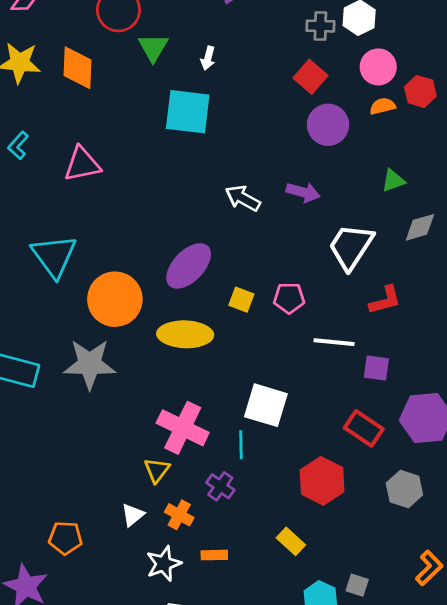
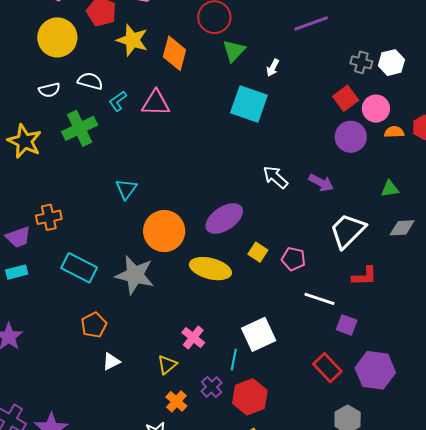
pink circle: (378, 67) -> (376, 109), moved
pink triangle: (82, 164) -> (156, 103), moved
cyan triangle: (54, 256) -> (126, 189), size x0.6
white square: (266, 405) -> (259, 334), turned 36
pink cross: (183, 428) -> (193, 337), size x0.6
red hexagon: (322, 481) -> (250, 397), moved
white triangle: (133, 515) -> (111, 361), moved
orange pentagon: (65, 538) -> (94, 325), moved, turned 30

